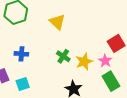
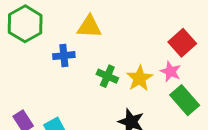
yellow triangle: (57, 22) -> (89, 27), turned -30
blue cross: (21, 54) -> (64, 56), moved

